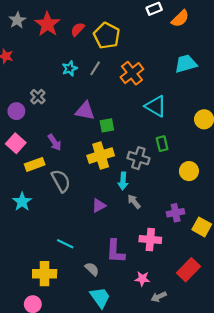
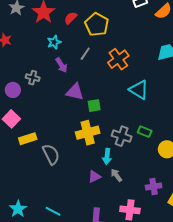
cyan star: (70, 69) -> (54, 42), moved
gray cross: (38, 97) -> (33, 78), turned -32
purple arrow: (55, 142) -> (61, 65), moved
green rectangle: (162, 144) -> (145, 132), moved, turned -56
cyan star: (22, 202) -> (18, 209), moved
purple triangle: (99, 206) -> (94, 177), moved

